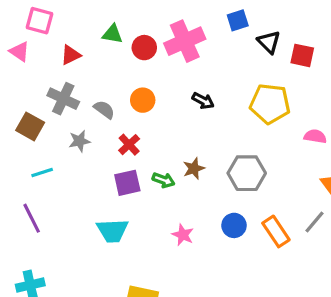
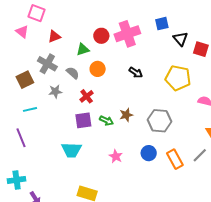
green triangle: (112, 34) -> (83, 49), moved, turned -32
brown square: (30, 126) -> (25, 80), turned 30

